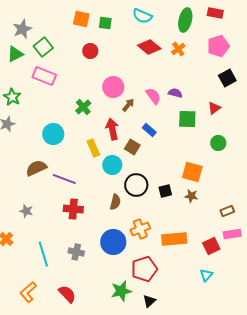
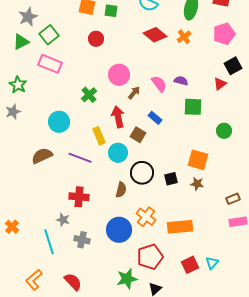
red triangle: (214, 108) -> (220, 84), moved
purple line: (64, 179) -> (80, 158), moved
gray star: (26, 211) -> (63, 220), moved
orange cross: (140, 229) -> (146, 217), turned -30
red square: (211, 246) -> (190, 265), moved

